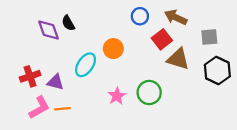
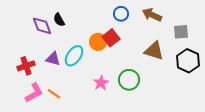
red square: (162, 39) -> (111, 38), moved
purple triangle: (55, 82) -> (53, 59), moved
orange line: (62, 109) -> (54, 94), turned 40

